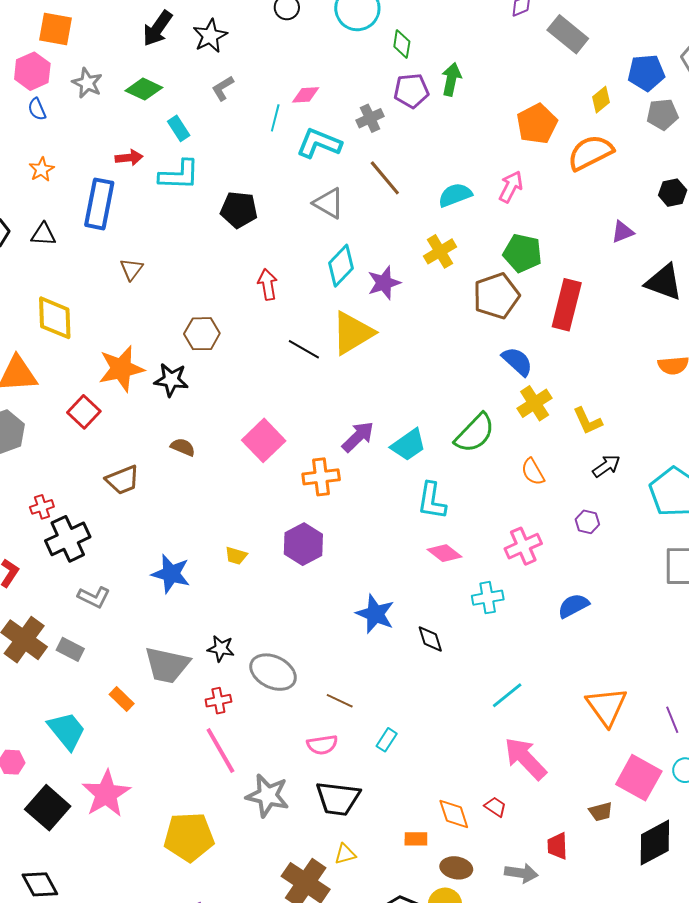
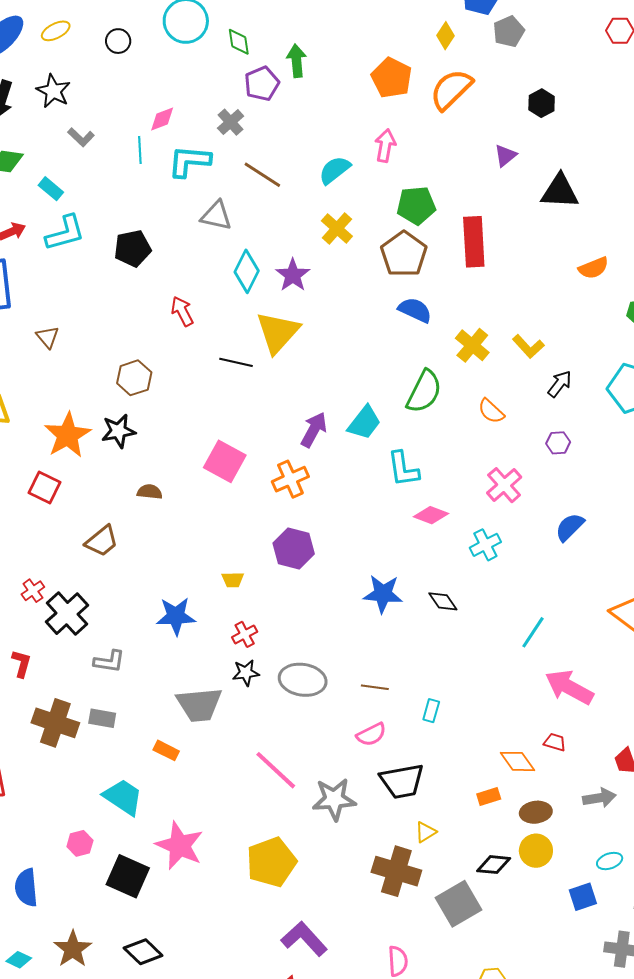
gray L-shape: (223, 88) -> (81, 137), turned -88
blue semicircle: (517, 361) -> (415, 310), moved
red cross: (218, 701) -> (245, 634), moved

